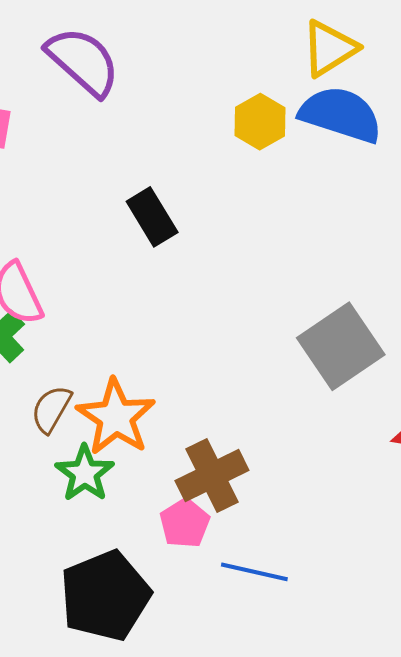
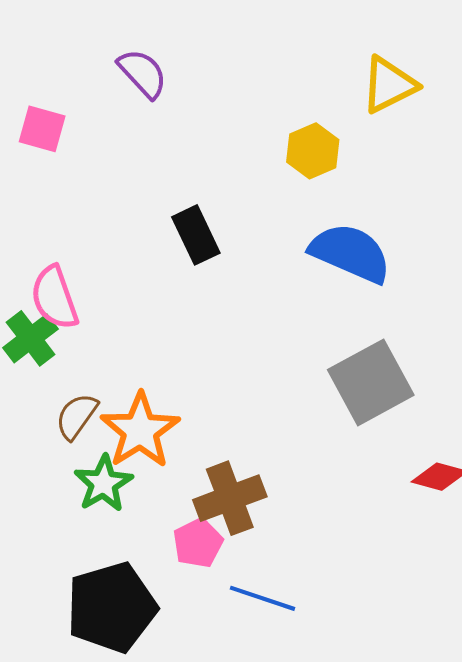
purple semicircle: (83, 61) -> (143, 73), size x0.7
blue semicircle: (341, 114) -> (350, 253), moved

